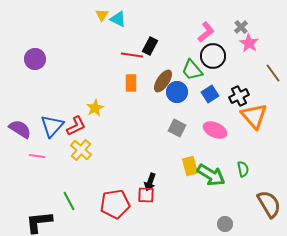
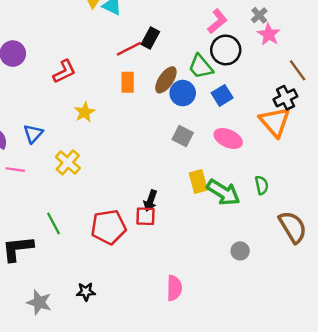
red line: (132, 55) -> (129, 49), turned -35
black cross: (239, 96) -> (286, 98), moved
blue triangle: (52, 126) -> (33, 134), size x0.7
red L-shape: (76, 126) -> (64, 72), moved

